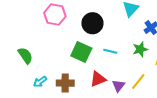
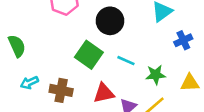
green star: (140, 49) -> (156, 75), moved

